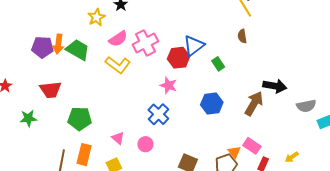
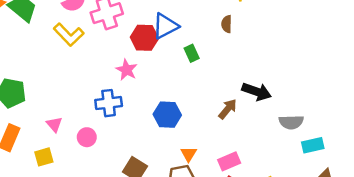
blue hexagon: (212, 103) -> (167, 115), moved
brown arrow: (254, 104) -> (228, 109), size x0.7
blue cross: (158, 114) -> (109, 103), turned 30
pink rectangle: (252, 146) -> (229, 161), moved, turned -66
orange triangle: (234, 152) -> (189, 154), moved

